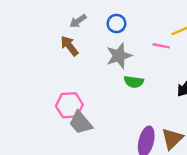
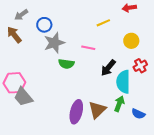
blue circle: (116, 24) -> (44, 25), moved
pink line: (161, 46) -> (88, 48), moved

